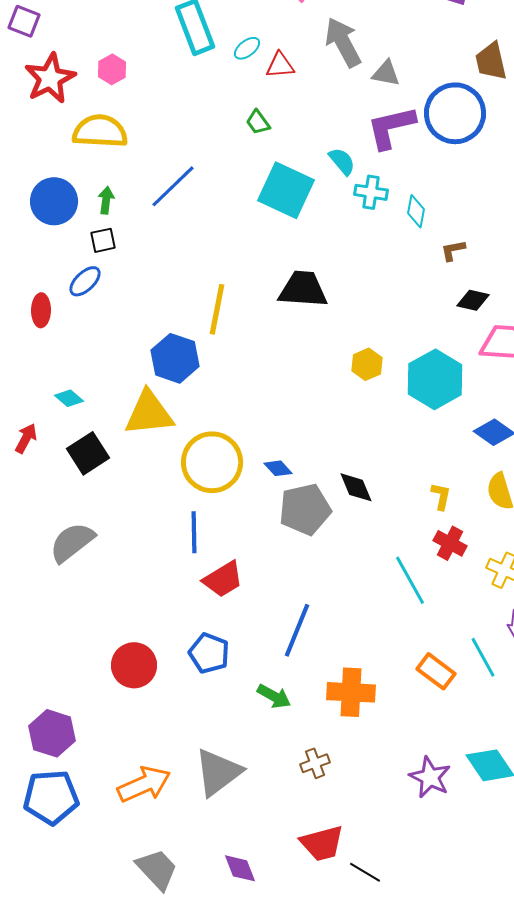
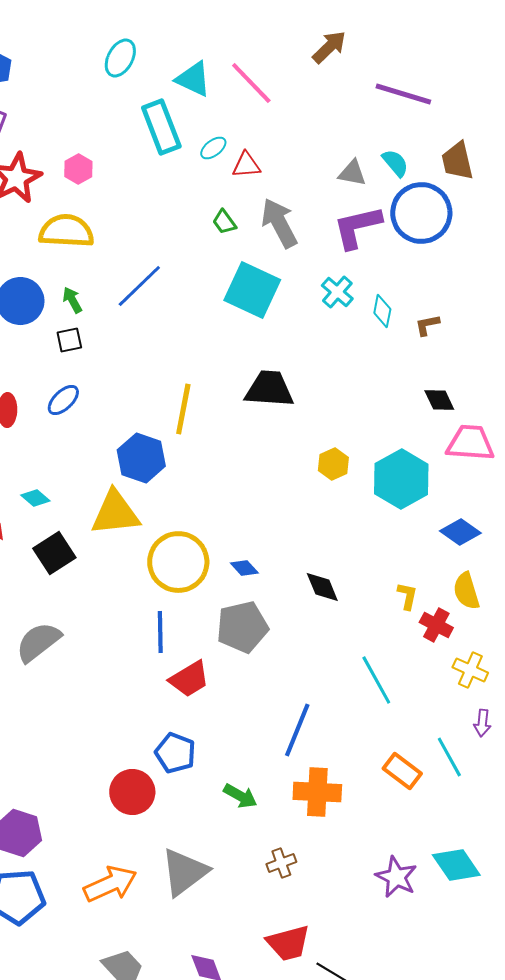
gray arrow: (343, 42) -> (279, 223), moved
cyan semicircle: (342, 161) -> (395, 163), moved
cyan cross: (371, 192) -> (337, 292), turned 32
green arrow: (106, 200) -> (72, 300), turned -36
brown L-shape: (453, 250) -> (427, 325), moved
blue ellipse: (85, 281) -> (63, 400), moved
black diamond: (473, 300) -> (439, 400), turned 52
gray pentagon: (305, 509) -> (242, 627), moved
red cross: (450, 543) -> (436, 625), moved
blue line: (297, 630) -> (297, 730), moved
red circle: (134, 665) -> (132, 792), moved

